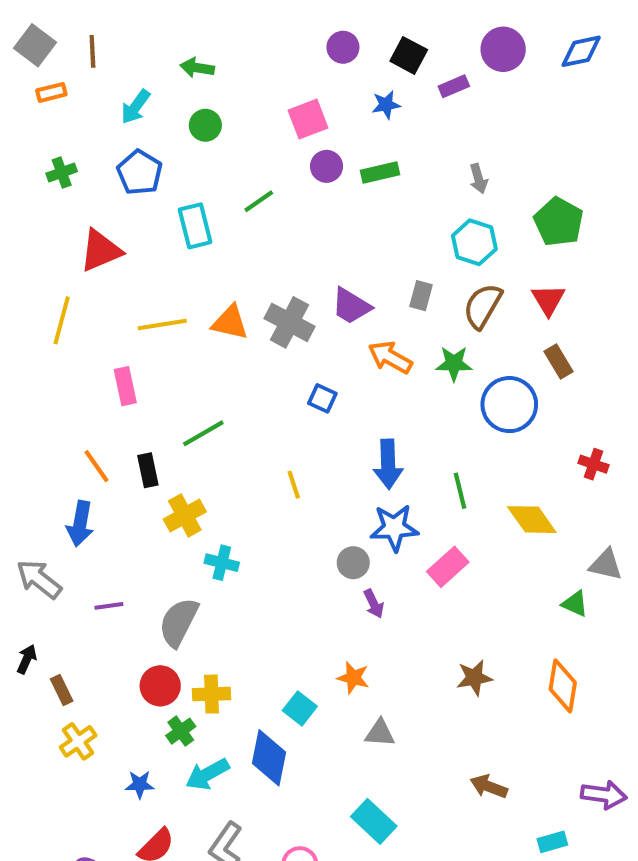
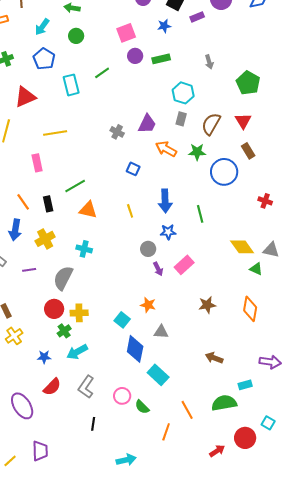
cyan hexagon: (474, 242) -> (183, 93), moved
purple trapezoid: (351, 306) -> (147, 124), turned -95
orange triangle: (230, 322) -> (88, 210), moved
gray cross: (290, 322) -> (117, 132), size x0.6
yellow line: (294, 485) -> (130, 211), moved
yellow cross: (185, 515) -> (45, 239), moved
yellow diamond: (532, 520) -> (242, 247), moved
blue star: (394, 528) -> (168, 232), size x0.7
pink rectangle: (448, 567) -> (184, 265), moved
blue diamond: (269, 758) -> (135, 349), moved

